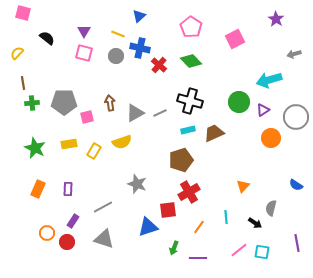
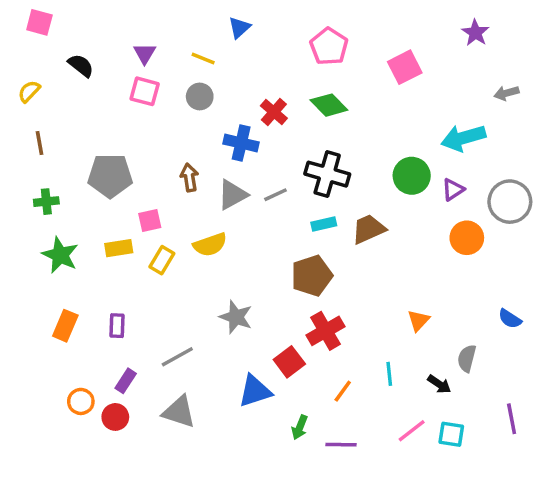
blue cross: (140, 48) -> (241, 143), moved
green cross: (32, 103) -> (46, 202), moved
pink square: (87, 117) -> (150, 221), moved
red square: (168, 210) -> (289, 362), turned -30

